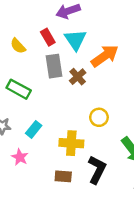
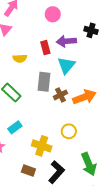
red rectangle: (48, 37) -> (45, 48), moved
yellow semicircle: (18, 46) -> (20, 58), turned -64
orange arrow: (105, 56) -> (84, 97), moved

